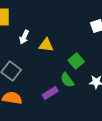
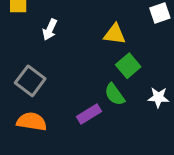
yellow triangle: (46, 45) -> (115, 34), moved

